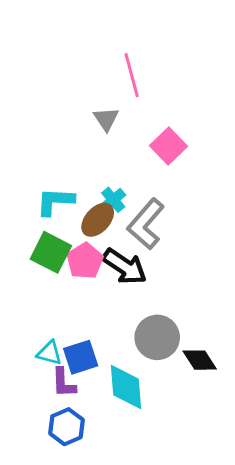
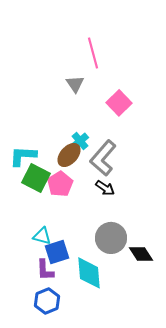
cyan L-shape: (55, 201) -> (23, 156), moved
black arrow: (125, 266) -> (105, 188), moved, size x0.6
cyan triangle: (49, 353) -> (42, 236), moved

